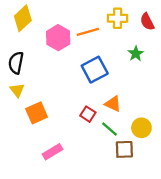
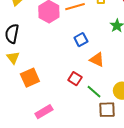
blue square: (95, 70) -> (81, 40), size x0.6
orange triangle: (113, 104) -> (97, 60), moved

